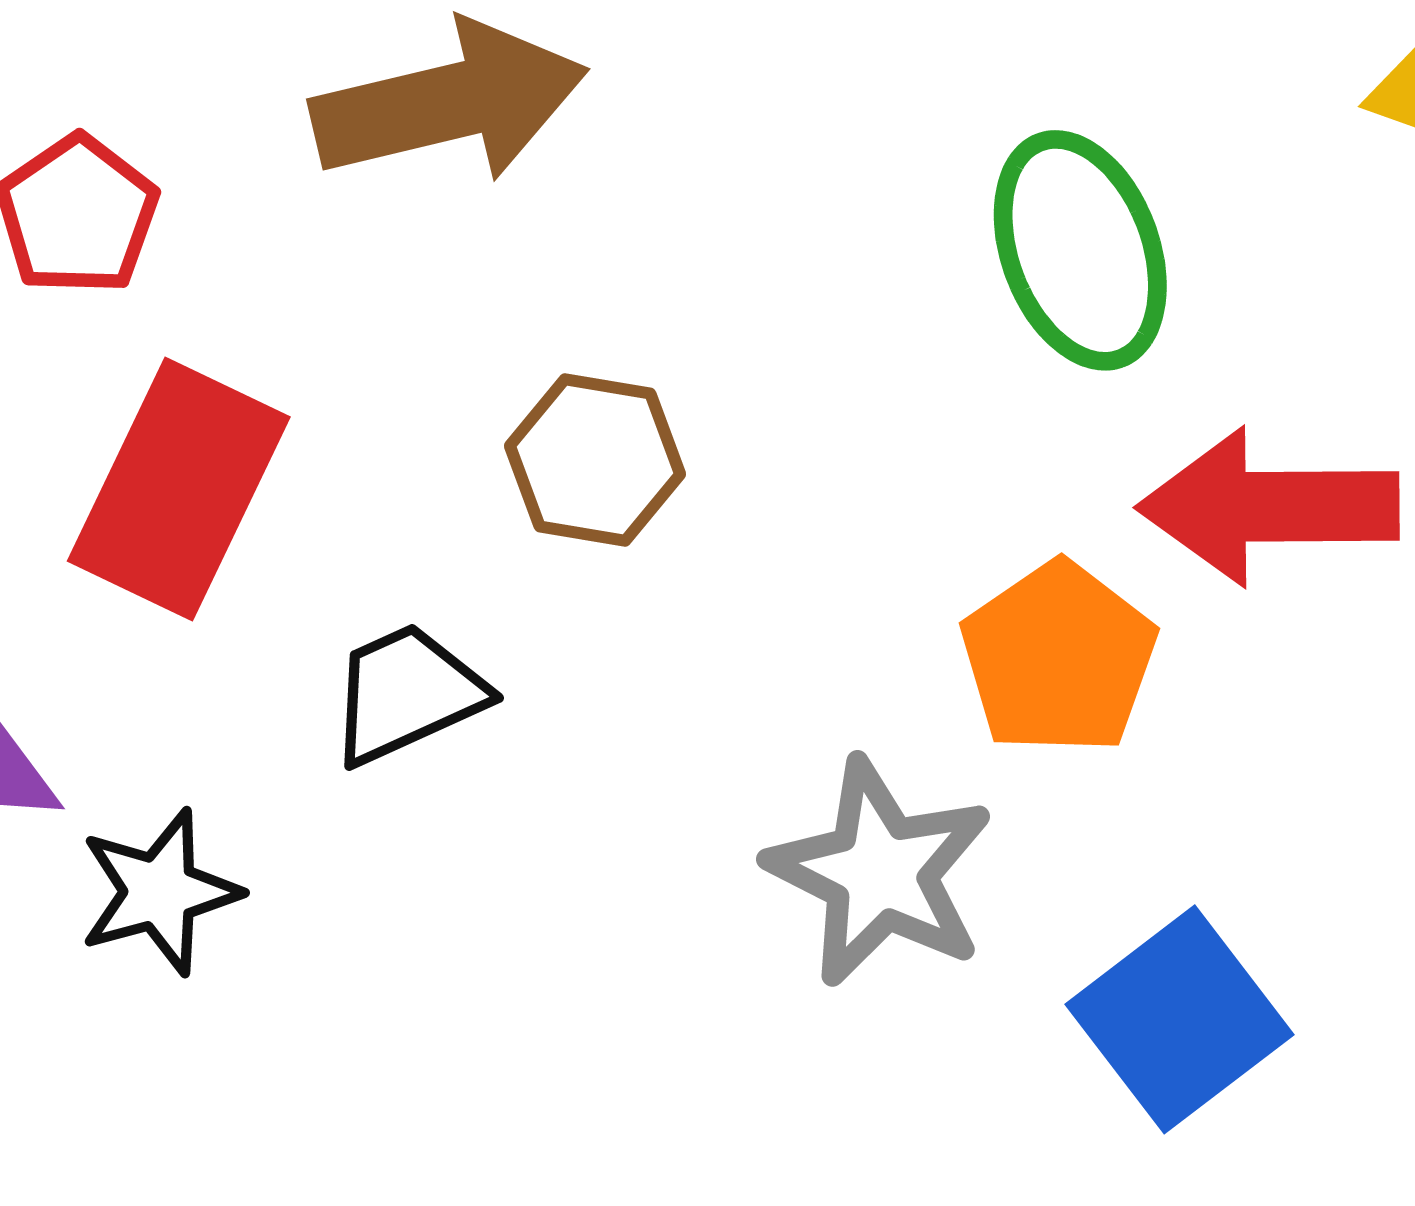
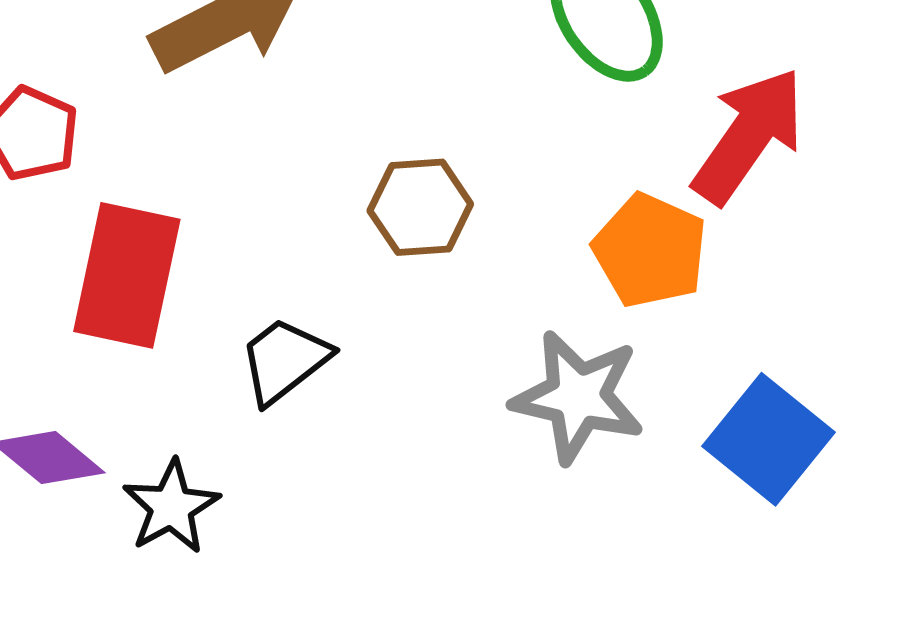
brown hexagon: (595, 460) -> (420, 207), moved
red arrow: (1269, 507) -> (749, 136), turned 139

